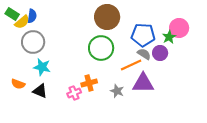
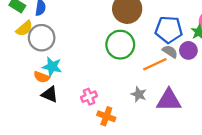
yellow semicircle: (22, 22) -> (24, 28), moved
orange cross: (89, 83) -> (106, 116), moved, turned 35
purple triangle: (143, 83) -> (169, 100), moved
orange semicircle: (18, 84) -> (42, 77), moved

